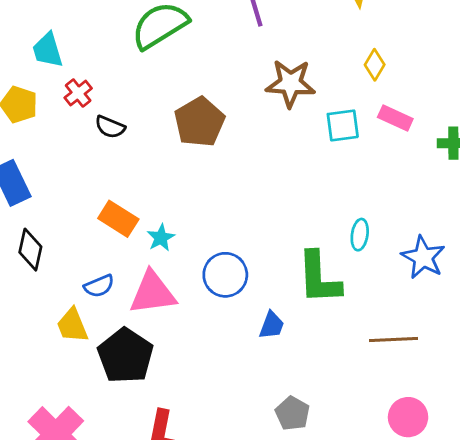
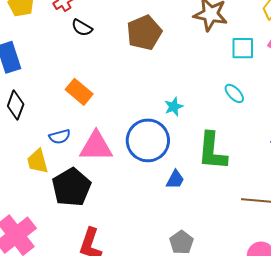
cyan ellipse: (360, 235) -> (234, 93), moved, turned -60
cyan star: (161, 238) -> (174, 107), moved
blue circle: (225, 275) -> (148, 140), size x1.4

